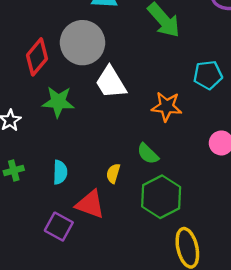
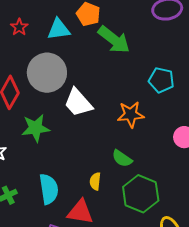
cyan pentagon: (208, 75) -> (161, 80), turned 30
cyan semicircle: (60, 172) -> (49, 189), size x1.4

